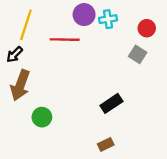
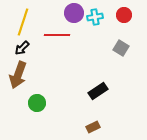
red circle: (147, 28) -> (124, 15), moved
black arrow: (15, 54) -> (22, 48), moved

